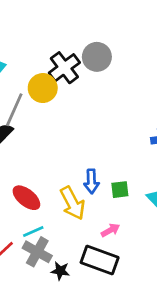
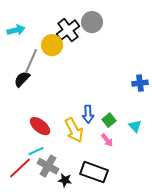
green square: (120, 190) -> (109, 120), turned -32
pink arrow: (110, 230) -> (107, 140), moved, turned 80
cyan line: (33, 232) -> (36, 151), moved

